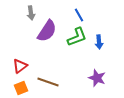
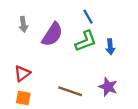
gray arrow: (31, 13) -> (23, 24), moved
brown line: (48, 82) -> (70, 91), moved
orange square: (21, 88) -> (23, 98), turned 32

